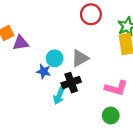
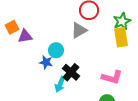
gray triangle: (80, 58) -> (79, 30), moved
black cross: (71, 83) -> (71, 72), turned -30

